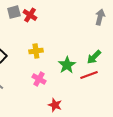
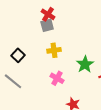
gray square: (14, 12) -> (47, 25), moved

